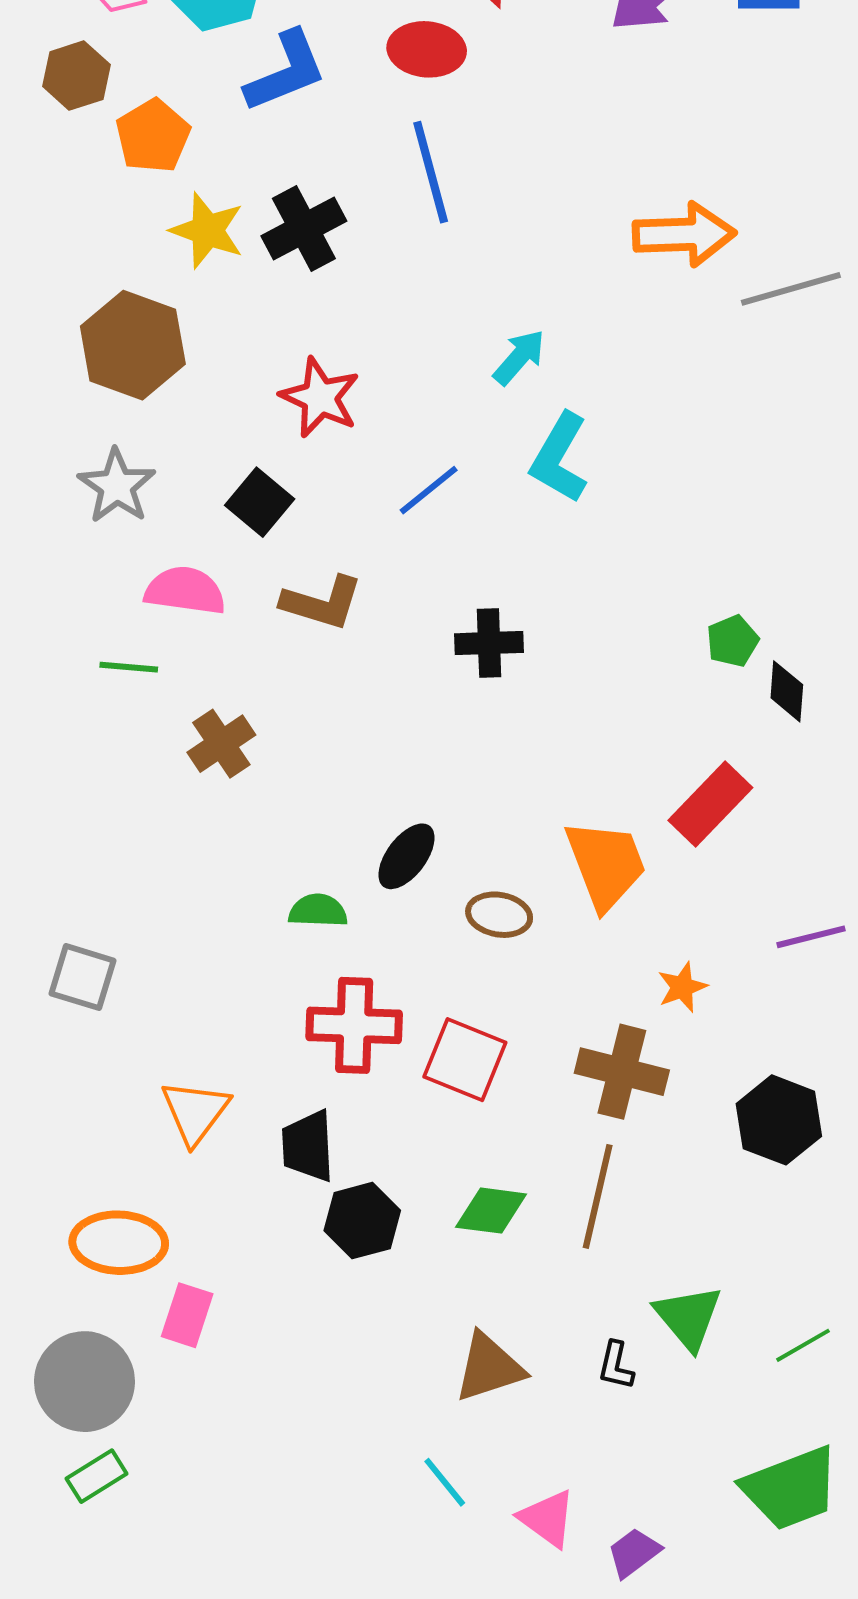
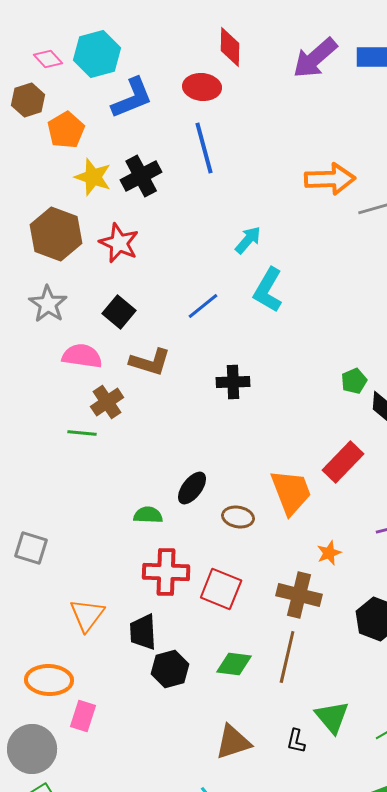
red star: (320, 398) -> (119, 243), moved
green line: (129, 667) -> (82, 433), moved
brown cross: (221, 744) -> (107, 402), moved

